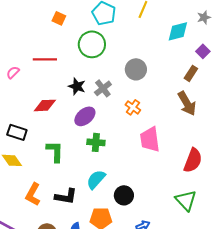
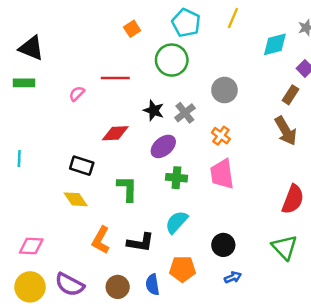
orange square: (59, 18) -> (132, 29), turned 32
pink trapezoid: (150, 139) -> (222, 174), moved
black circle: (124, 195) -> (223, 245), moved

